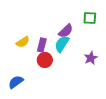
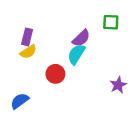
purple rectangle: (42, 45) -> (27, 37), moved
purple star: (91, 58) -> (118, 85), moved

